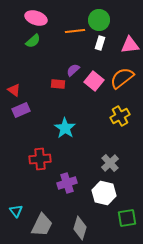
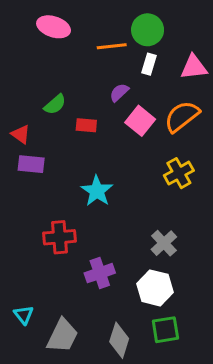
green semicircle: (33, 41) -> (55, 104), moved
purple semicircle: (73, 70) -> (119, 92), moved
purple rectangle: (21, 110) -> (31, 164), turned 30
green square: (127, 218) -> (165, 330), moved

